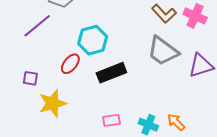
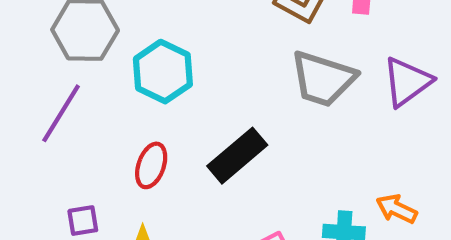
cyan hexagon: (93, 40) -> (163, 72), moved

